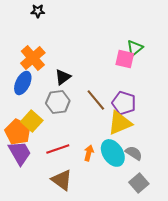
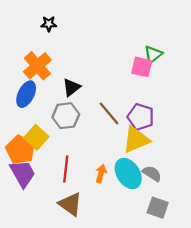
black star: (38, 11) -> (49, 24), moved
red line: (58, 149) -> (66, 169), turned -65
gray square: (139, 183) -> (158, 208), turned -30

